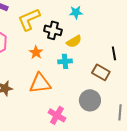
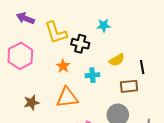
yellow L-shape: (29, 19) -> (56, 33), turned -85
yellow semicircle: (74, 41) -> (117, 60), moved
brown rectangle: (101, 72) -> (129, 86), turned -36

